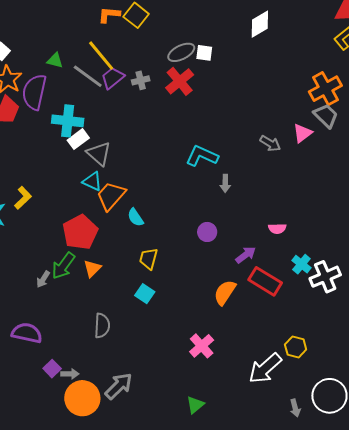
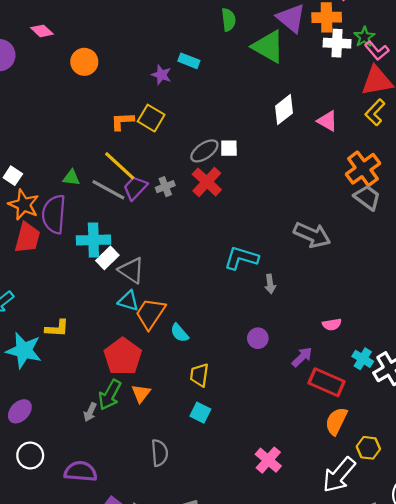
pink triangle: (302, 133) -> (327, 121), moved, turned -45
gray arrow: (270, 143) -> (312, 235), size x1.6
yellow L-shape: (23, 198) -> (57, 328), turned 55
orange semicircle: (225, 292) -> (336, 421), moved

